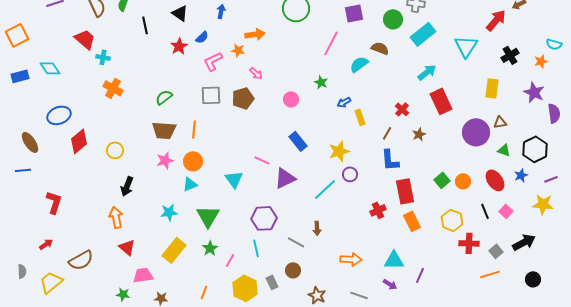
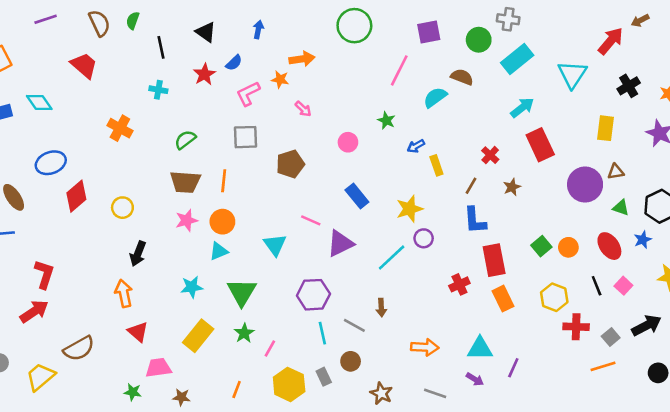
cyan cross: (103, 57) -> (158, 90), moved
brown pentagon: (243, 98) -> (290, 164), moved
red arrow: (46, 244) -> (34, 311), moved, size x1.6
cyan line: (256, 248) -> (322, 333), moved

